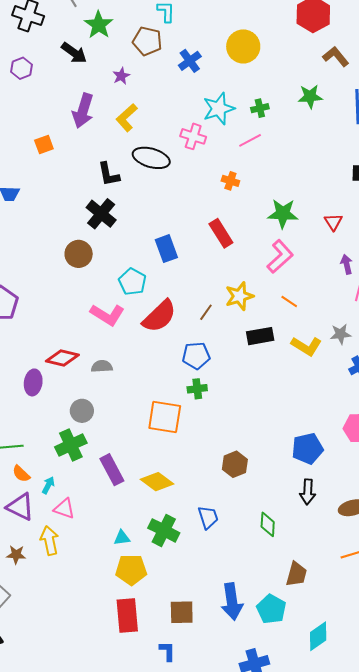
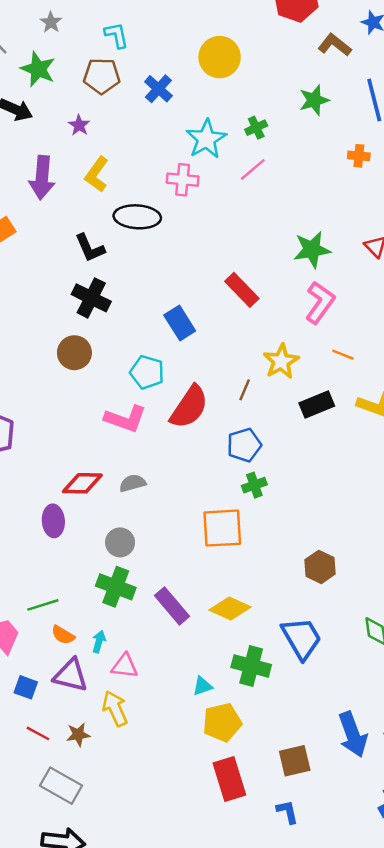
orange cross: (230, 181) -> (359, 156), moved
green cross: (71, 445) -> (116, 587), turned -32
blue trapezoid: (208, 517) -> (302, 638), size x1.5

